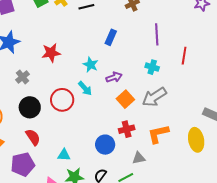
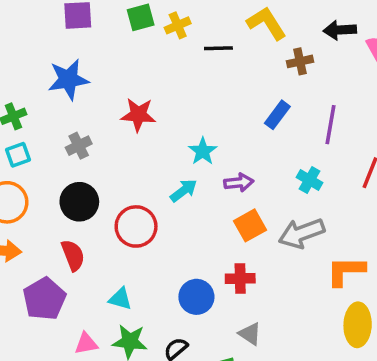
blue rectangle: (111, 37) -> (277, 115), moved
cyan arrow: (85, 88) -> (184, 191), turned -98
red circle: (62, 100) -> (136, 226), moved
orange L-shape: (158, 134) -> (346, 271), moved
gray triangle: (139, 158) -> (250, 334), turned 32
purple pentagon: (23, 164) -> (44, 299), turned -30

